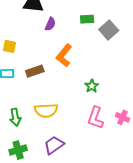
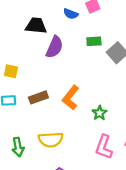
purple semicircle: (50, 24) -> (55, 47), size x1.5
orange L-shape: (64, 55) -> (71, 98), moved

